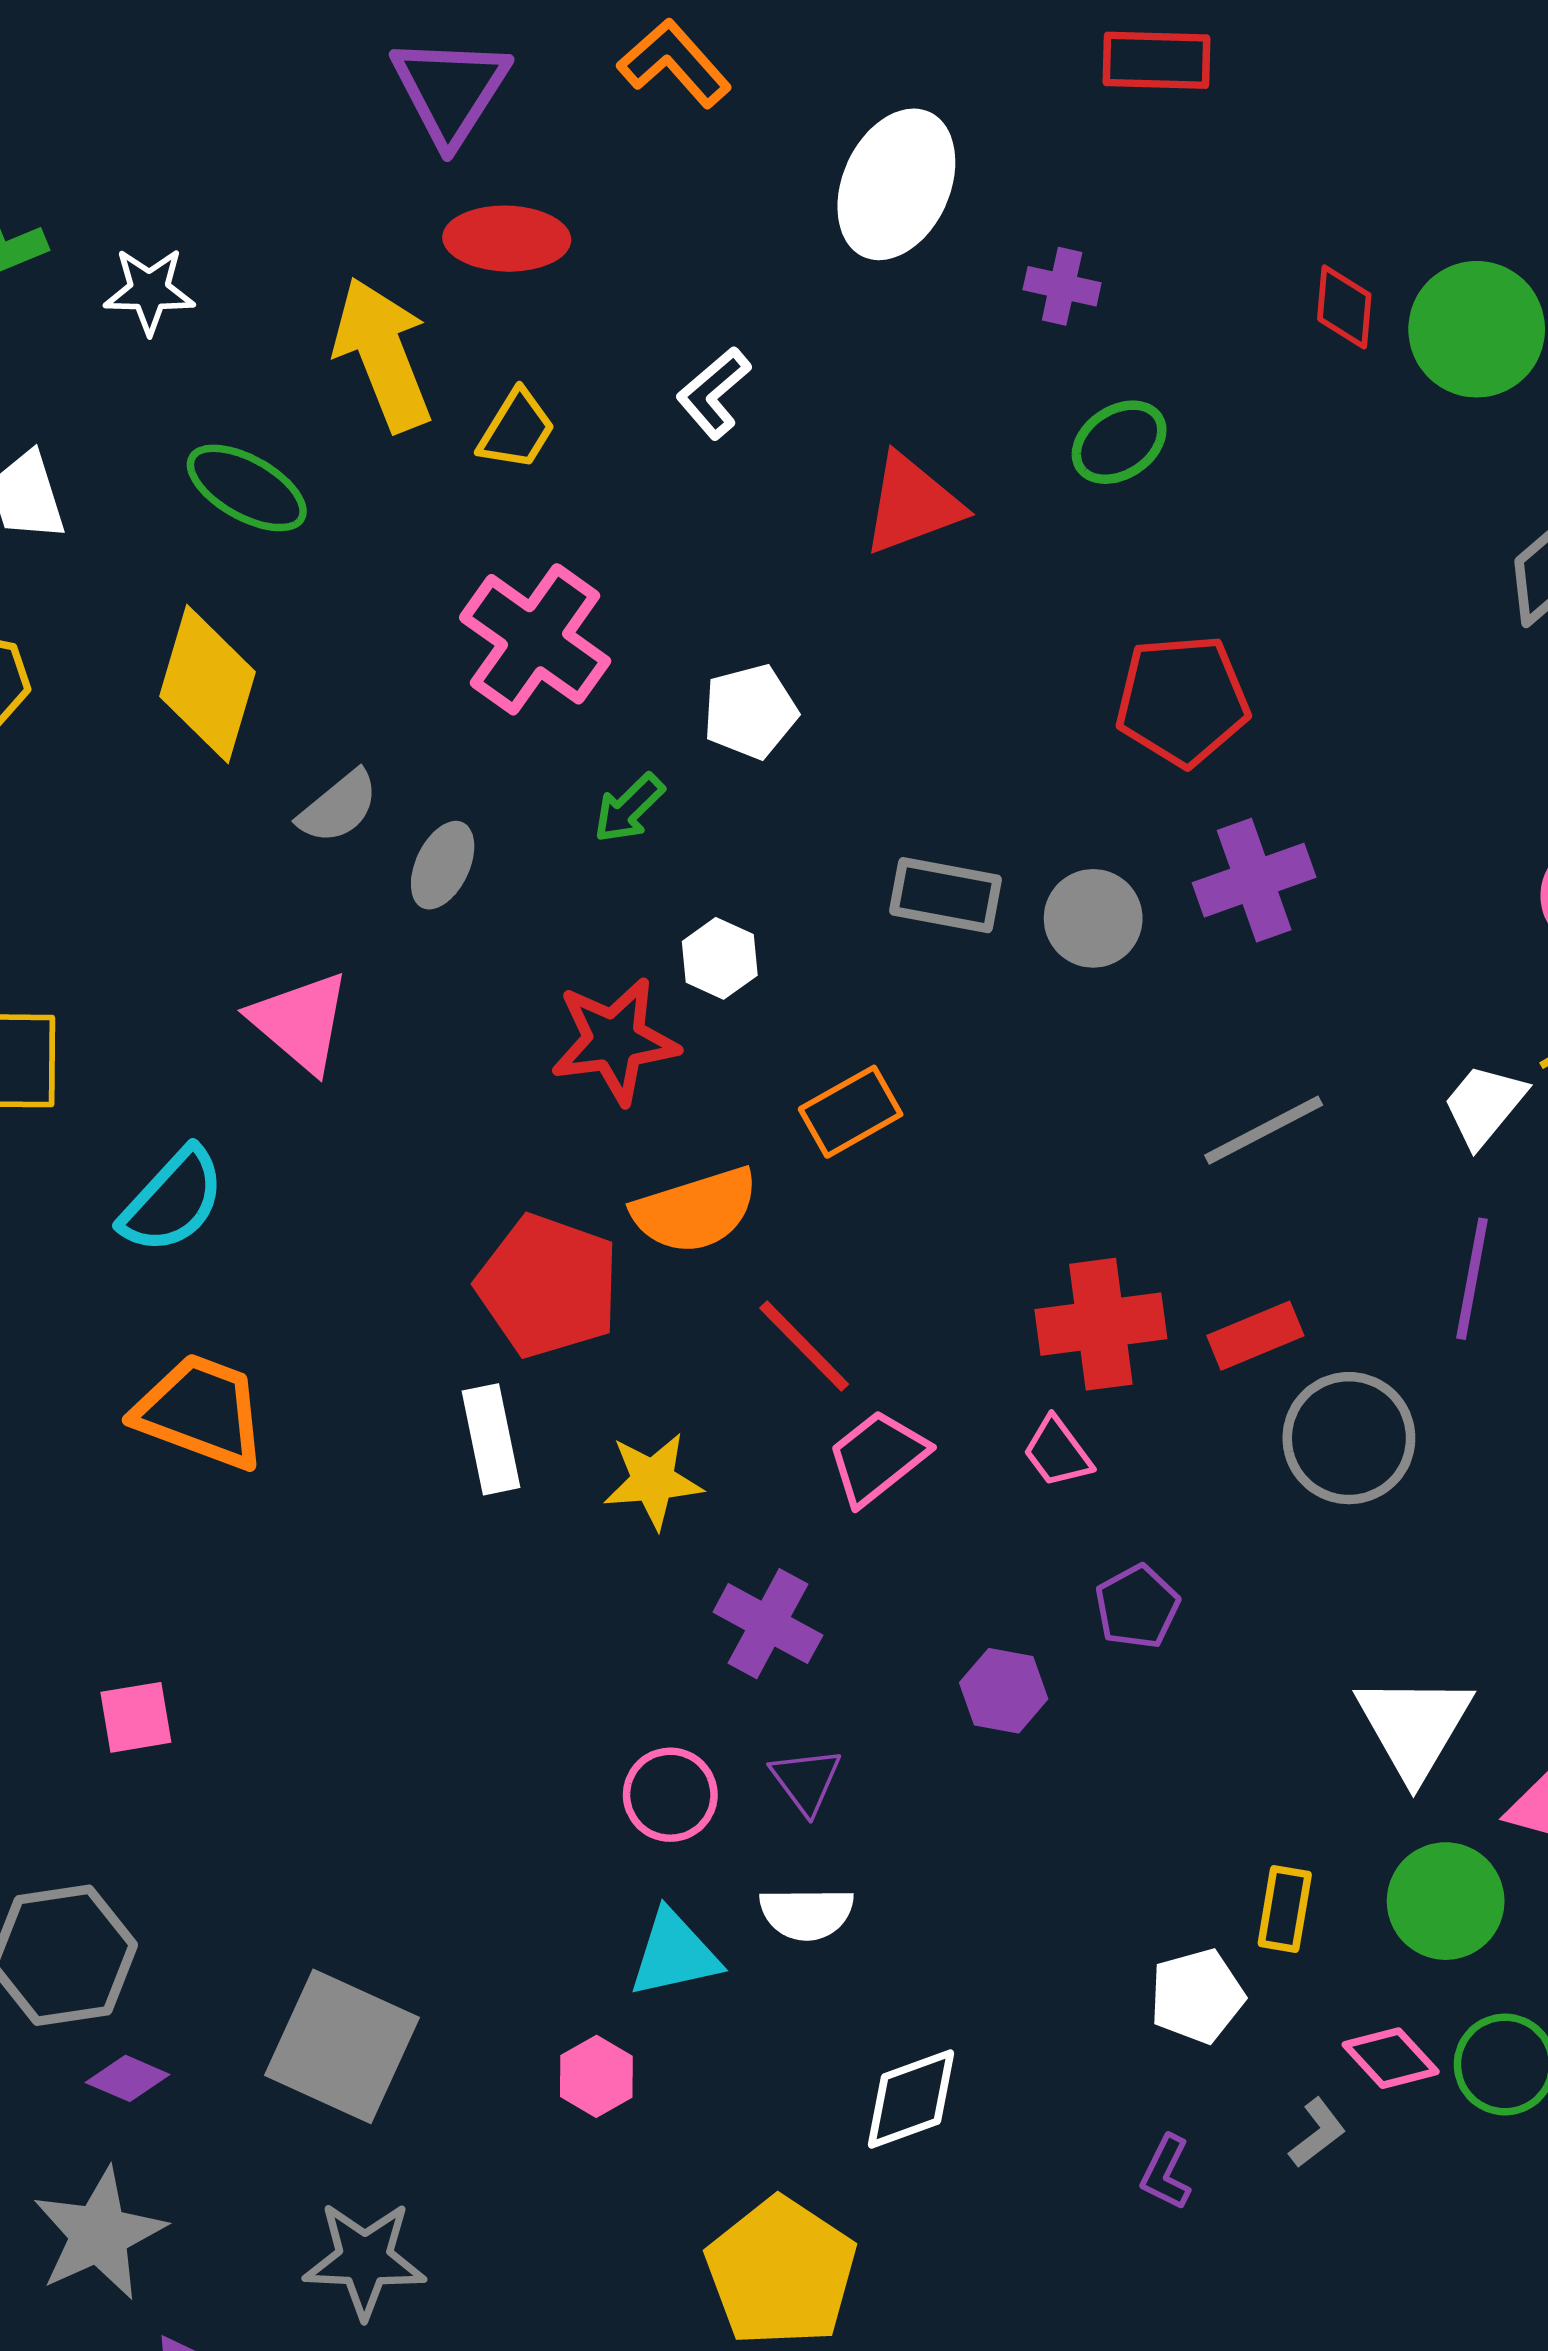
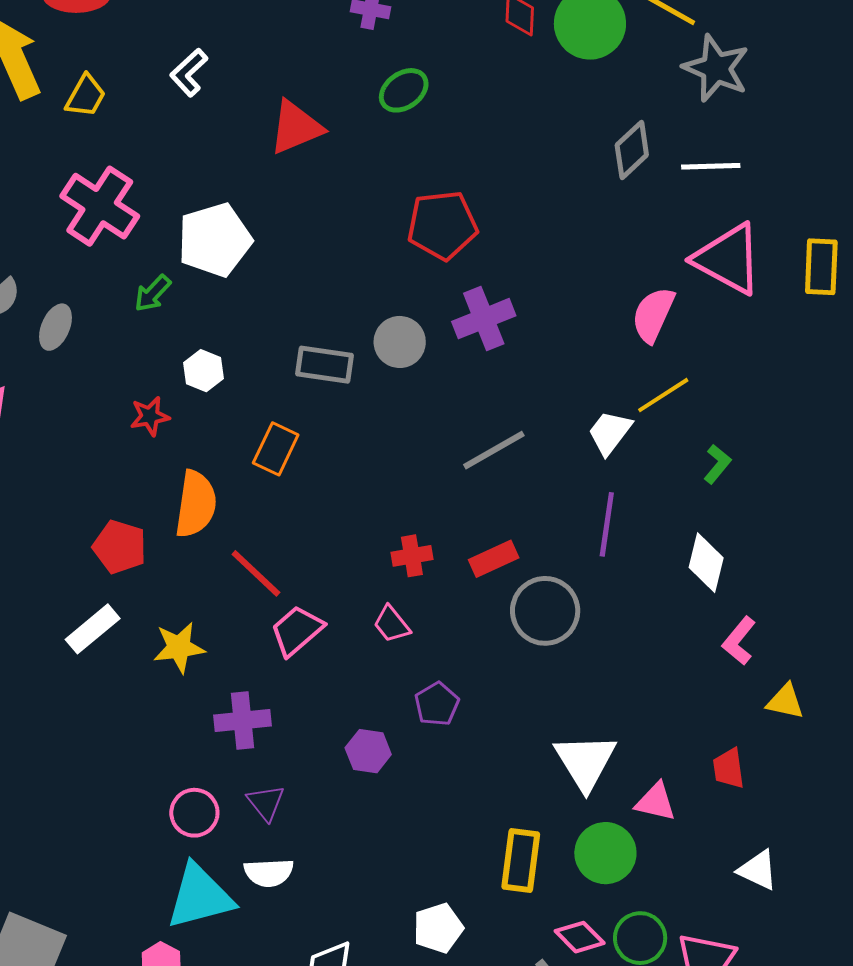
white pentagon: (750, 712) -> (215, 240), size x1.5
gray rectangle: (946, 895) -> (325, 365), moved
red star: (615, 1041) -> (150, 416), size x0.6
orange rectangle: (851, 1112) -> (276, 449), turned -33
orange semicircle: (695, 1210) -> (196, 504), turned -62
red pentagon: (548, 1286) -> (120, 547), size x0.7
red cross: (1101, 1324) -> (412, 556), size x0.6
white rectangle: (491, 1439) -> (93, 629), turned 64
purple cross: (768, 1624) -> (242, 720), turned -32
yellow rectangle: (1285, 1909) -> (521, 861), size x1.4
cyan triangle: (674, 1954) -> (200, 897), size x1.4
white pentagon: (1197, 1996) -> (438, 928), moved

